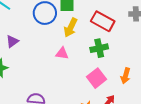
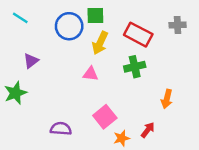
pink square: (97, 78) -> (105, 117), moved

